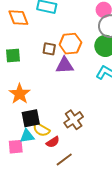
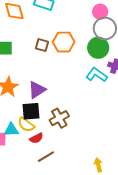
purple triangle: (65, 65) -> (37, 90), moved, turned -36
black square: (31, 118) -> (31, 111), moved

